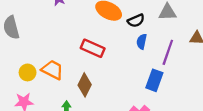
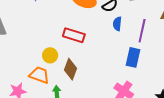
orange trapezoid: (52, 70) -> (39, 75), moved
yellow circle: (28, 72) -> (50, 55), moved

